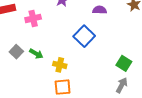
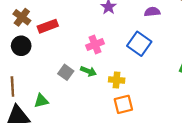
pink cross: (33, 18) -> (95, 45), moved

